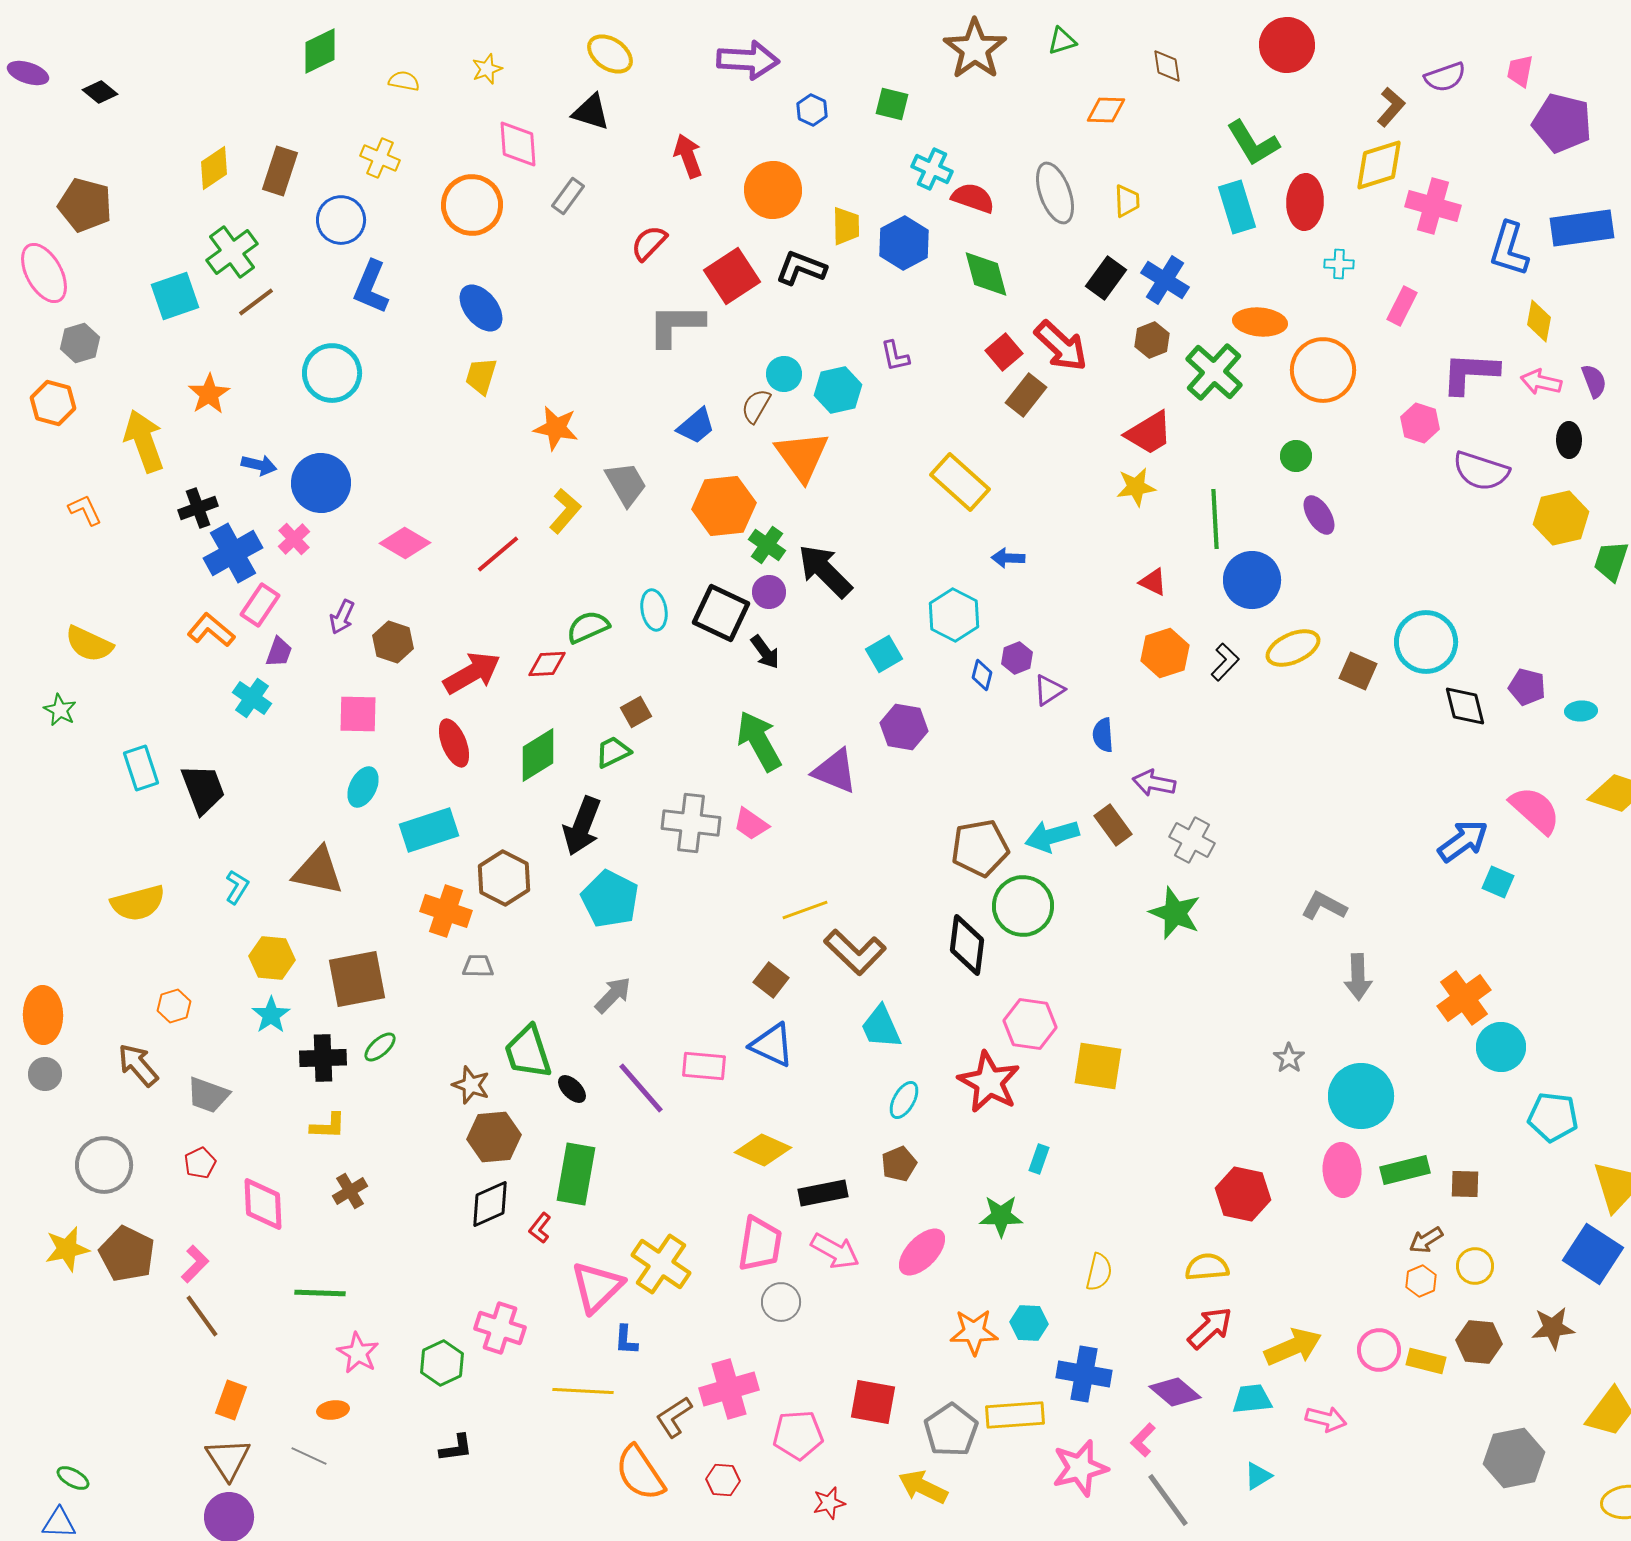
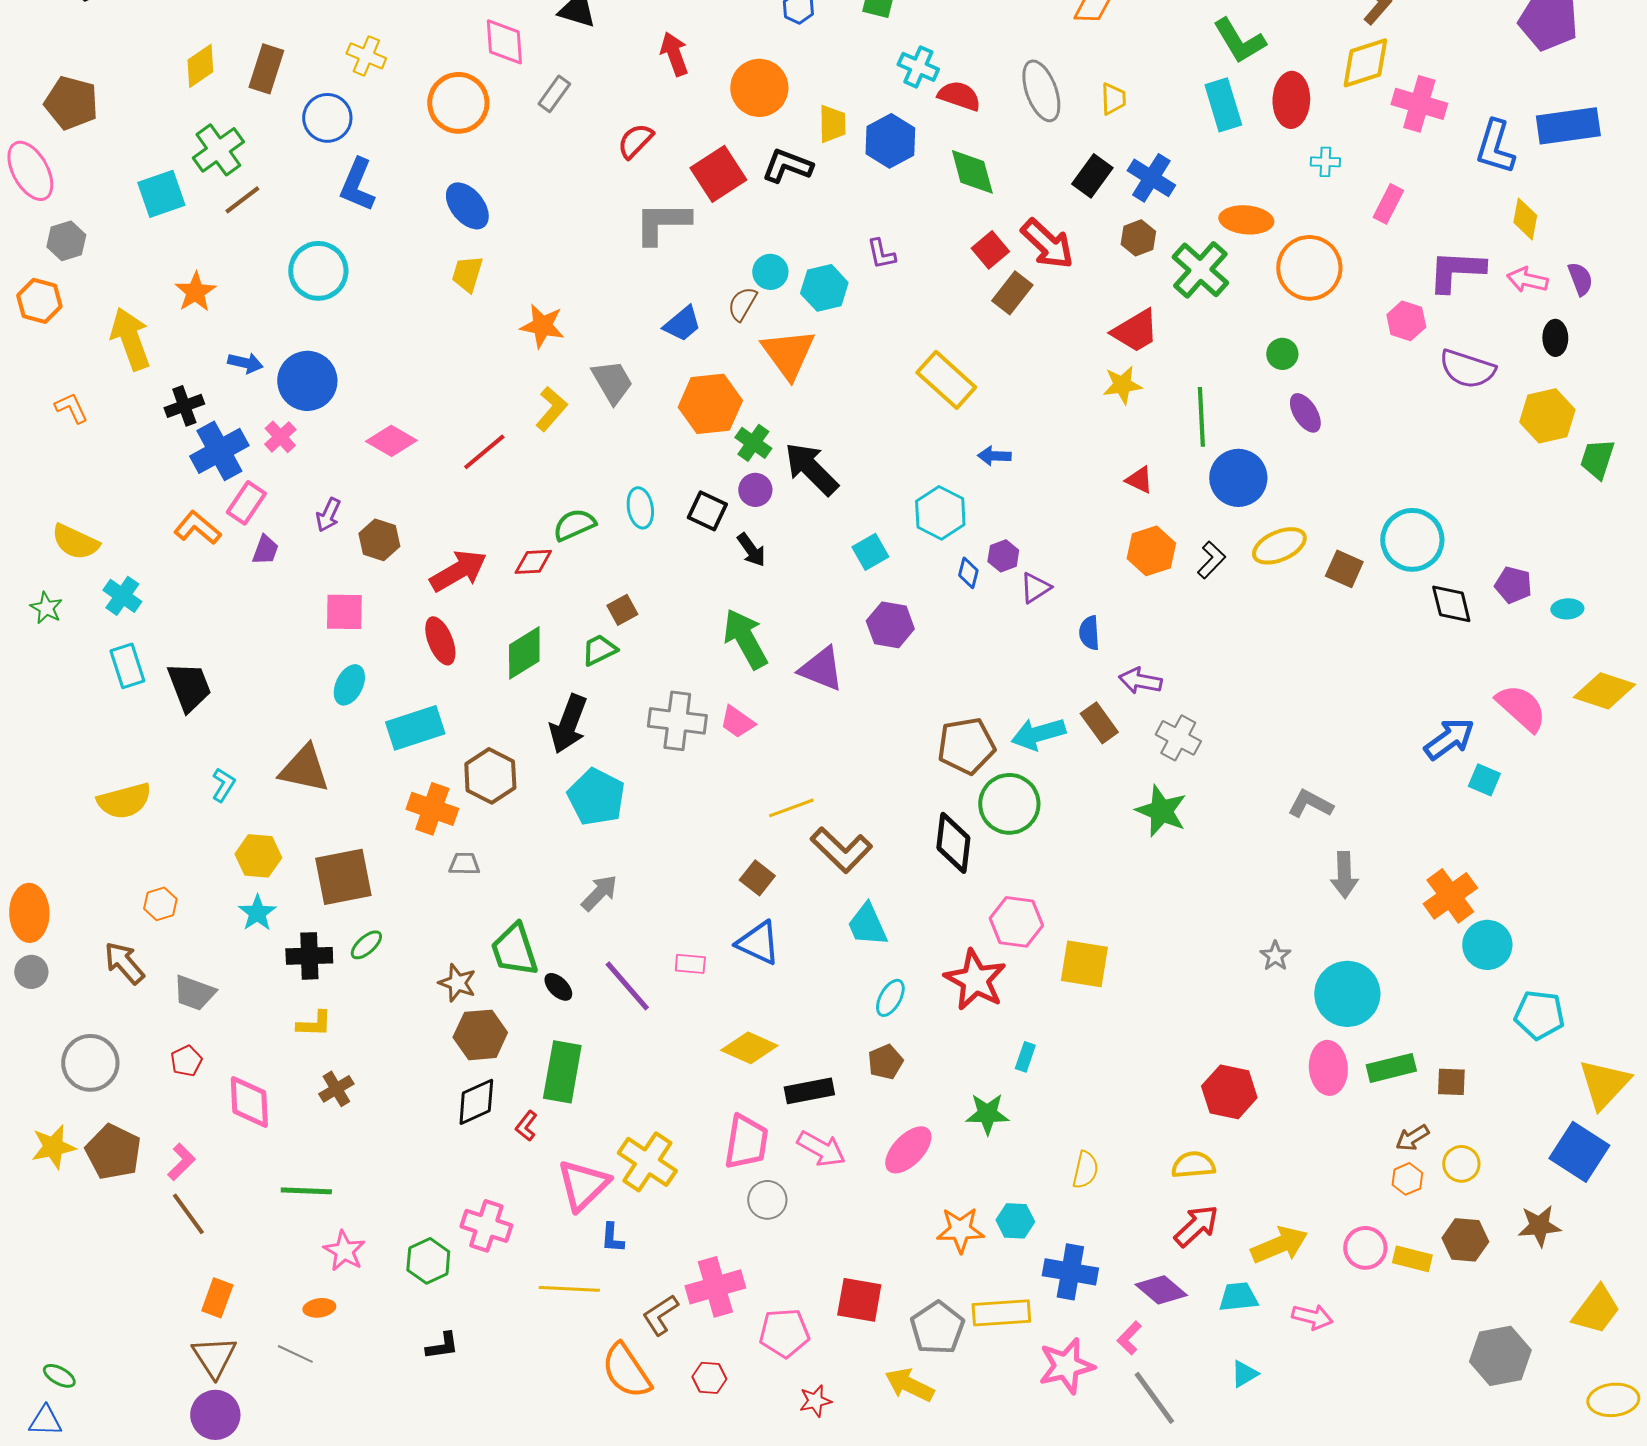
black square: (721, 613) -> (707, 511), size x0.7
cyan cross: (252, 698) -> (122, 596), moved
pink rectangle: (704, 1066) -> (690, 964), size x0.7

